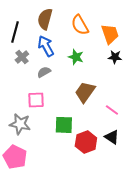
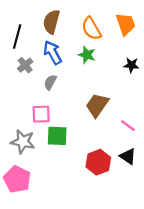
orange trapezoid: (110, 34) -> (126, 24), moved
green star: (76, 57) -> (87, 55), moved
gray semicircle: (44, 72) -> (50, 82), turned -32
green square: (64, 125) -> (57, 136), moved

